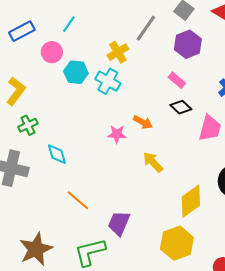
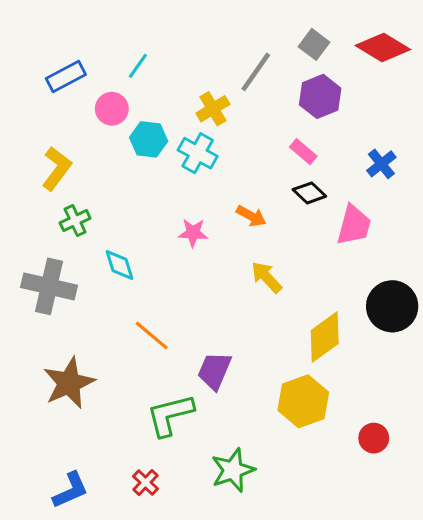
pink star: (117, 134) -> (193, 233), moved
brown star: (36, 249) -> (69, 383), moved

